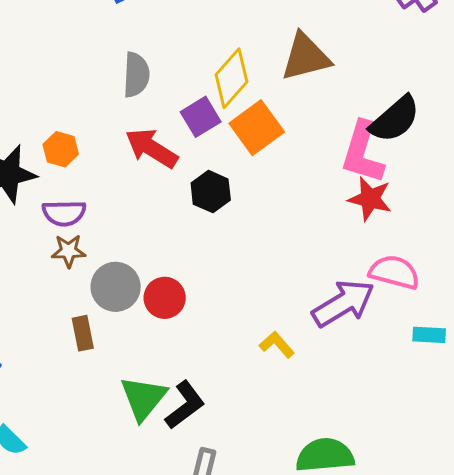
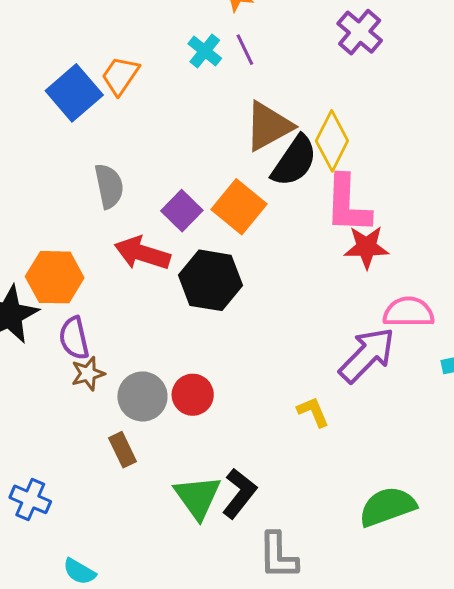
yellow diamond: (231, 78) -> (332, 141), moved
black semicircle: (395, 119) -> (294, 161), moved
orange hexagon: (61, 149) -> (55, 277), size x1.6
black hexagon: (211, 192) -> (211, 280), size x1.5
purple semicircle: (64, 213) -> (74, 338), turned 93
yellow L-shape: (277, 345) -> (313, 412), turned 33

